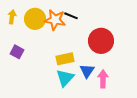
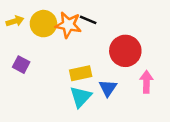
yellow arrow: (12, 17) -> (15, 21), turned 64
pink arrow: (103, 79) -> (146, 82), moved

